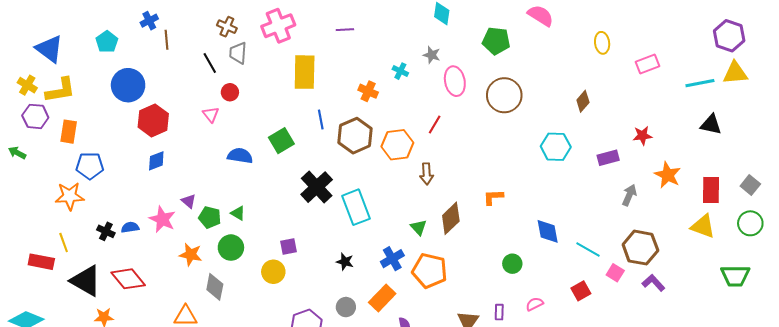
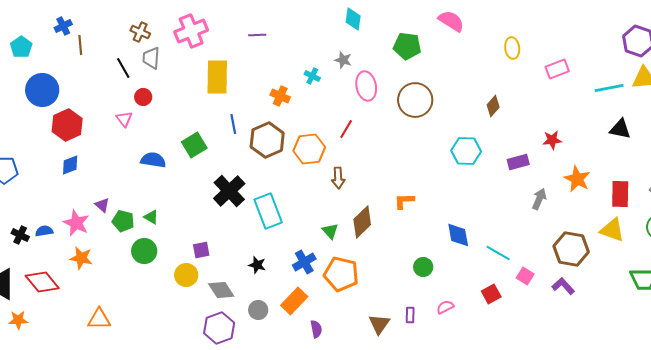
brown hexagon: (640, 248) -> (571, 249), moved
orange star: (191, 255) -> (81, 258), moved
gray diamond: (215, 287) -> (221, 290), moved, turned -44

